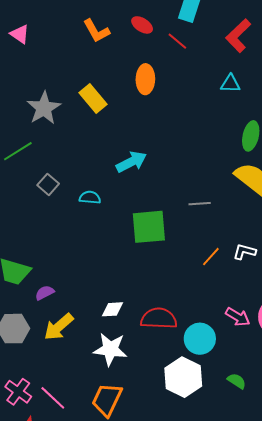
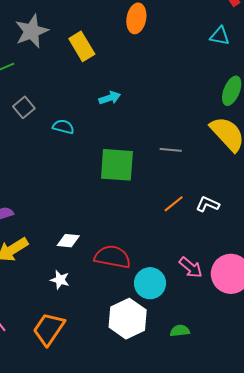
yellow rectangle: (93, 98) -> (82, 46), moved
cyan arrow: (131, 162) -> (110, 98), size x0.7
white star: (110, 349) -> (60, 280), size x0.6
green semicircle: (237, 381) -> (180, 331), turned -48

